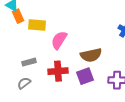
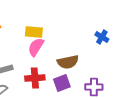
yellow rectangle: (37, 25) -> (34, 32), moved

